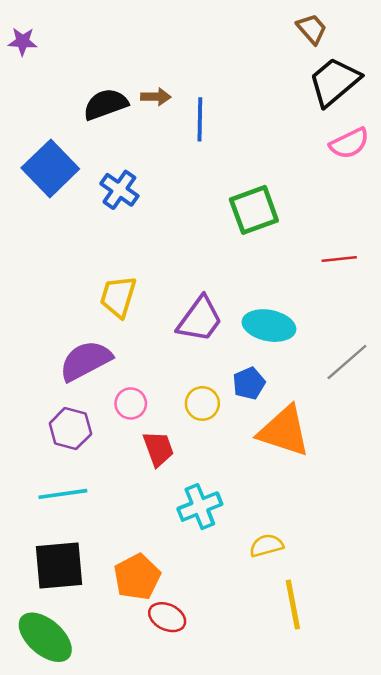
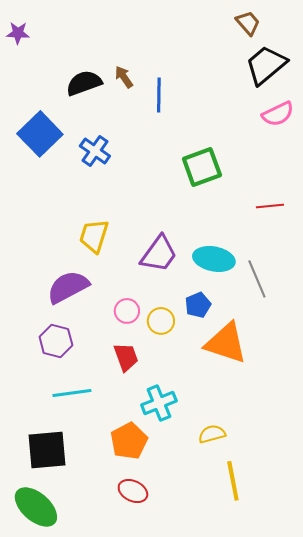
brown arrow: (156, 97) -> (124, 77), turned -125
gray line: (347, 362) -> (257, 279), moved, turned -72
pink circle: (131, 403) -> (127, 311), moved
cyan line: (63, 494) -> (72, 393), moved
orange pentagon: (137, 577) -> (129, 441), moved

